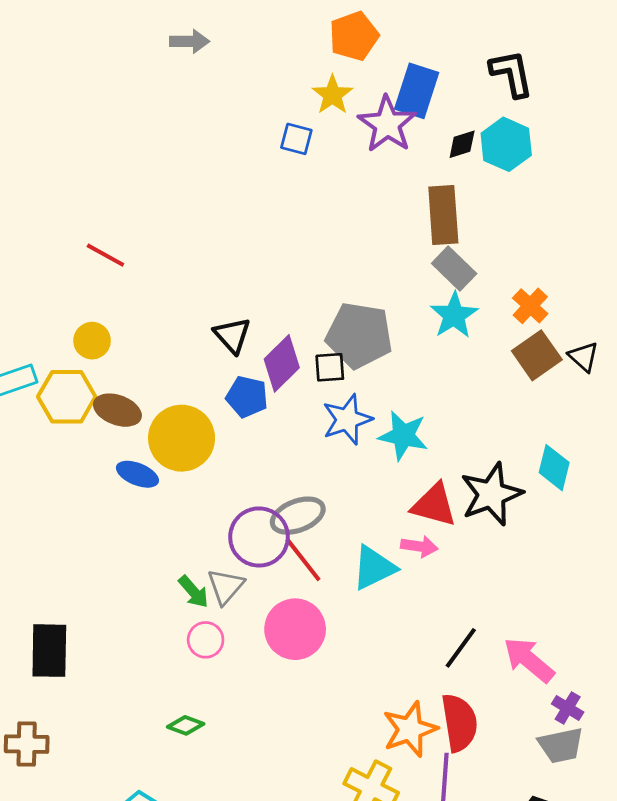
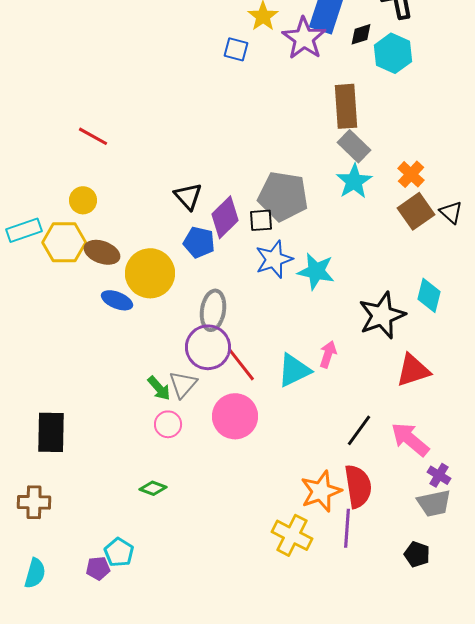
black diamond: (462, 144) -> (361, 34), moved
red triangle: (434, 505) -> (413, 370), moved, turned -33
gray ellipse: (298, 516) -> (213, 310), moved, turned -60
pink arrow: (419, 546) -> (328, 354), turned -80

